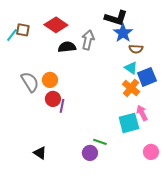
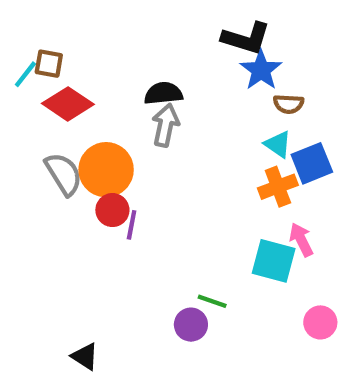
red diamond: (56, 25) -> (68, 104), moved
gray arrow: (88, 40) -> (165, 125), moved
black semicircle: (67, 47) -> (163, 93), moved
orange circle: (50, 80) -> (106, 170), size x1.6
orange cross: (131, 88) -> (278, 187), turned 30
cyan square: (129, 123) -> (274, 261), turned 30
black triangle: (40, 153) -> (85, 356), moved

